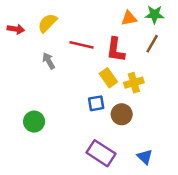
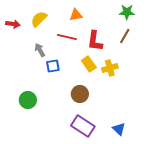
orange triangle: (129, 18) -> (76, 15), moved
blue square: (96, 103) -> (53, 66), moved
brown circle: (122, 114) -> (80, 94), moved

